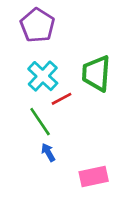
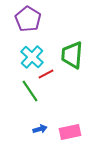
blue arrow: (48, 152) -> (40, 129), moved, turned 104

